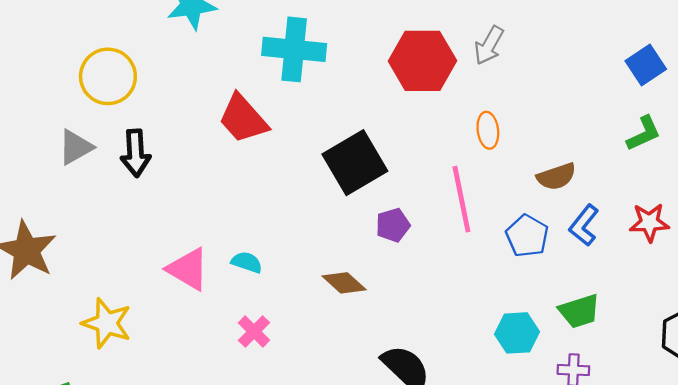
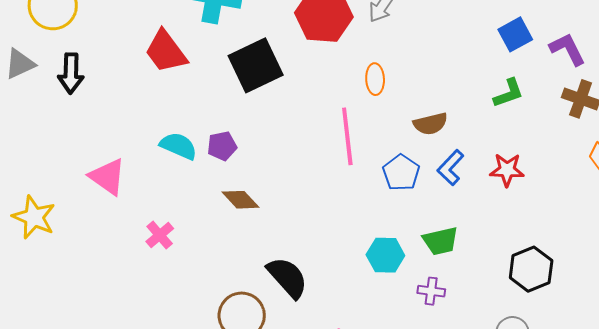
black square: (355, 163) -> (256, 65), moved
purple pentagon: (393, 225) -> (222, 146), moved
cyan semicircle: (247, 262) -> (178, 146), moved, size x1.4

